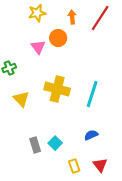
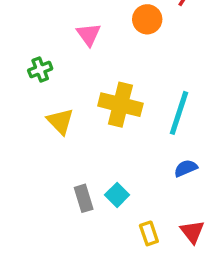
orange circle: (58, 38) -> (147, 19), moved
blue semicircle: (91, 135) -> (186, 168), moved

